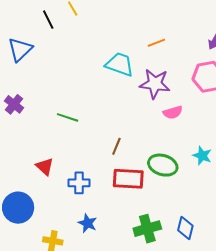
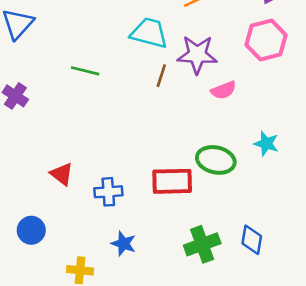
green line: (68, 117) -> (85, 71), moved
brown line: (116, 146) -> (161, 76), moved
blue circle: (18, 208) -> (31, 230), size x0.7

